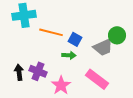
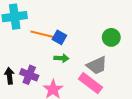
blue square: (75, 39) -> (59, 37), moved
gray trapezoid: (103, 47) -> (97, 65), moved

